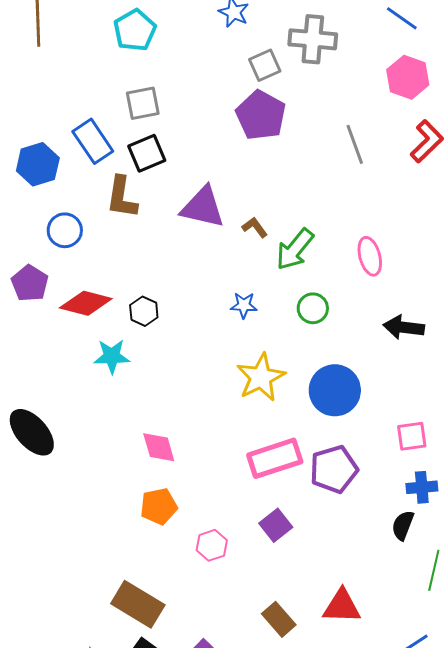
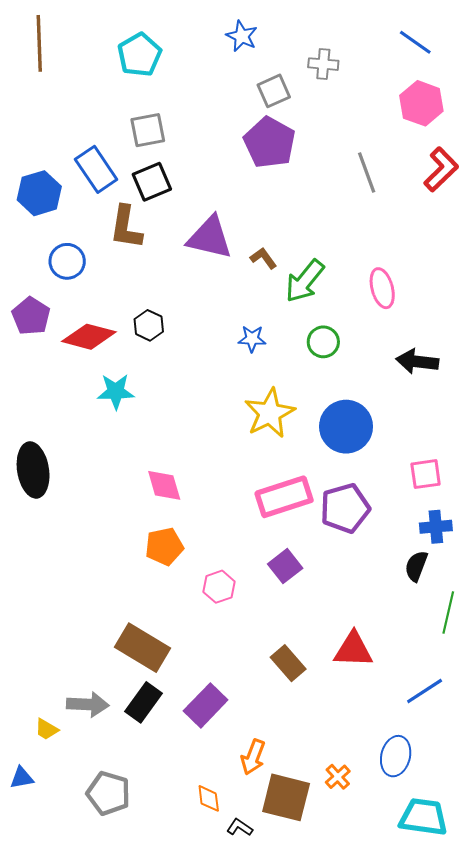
gray cross: (313, 39) -> (323, 64), size x0.6
black hexagon: (144, 311) -> (149, 325), moved
black ellipse: (32, 432) -> (33, 470), turned 33

